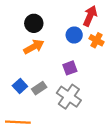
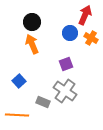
orange arrow: (34, 47) -> (32, 44), turned -84
gray rectangle: (39, 88) -> (43, 102), moved, turned 56

